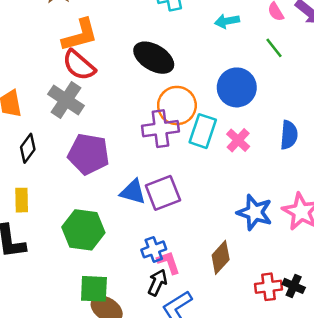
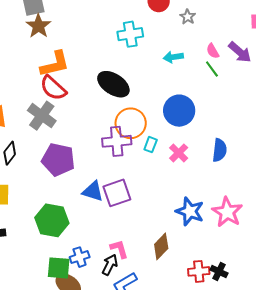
green line: (274, 48) -> (212, 69), moved
cyan rectangle: (203, 131) -> (151, 145), size x0.6
blue cross: (154, 249) -> (80, 257), moved

